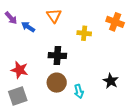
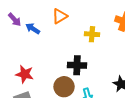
orange triangle: (54, 16) -> (60, 16), turned 35
black cross: (57, 56) -> (77, 65), moved

